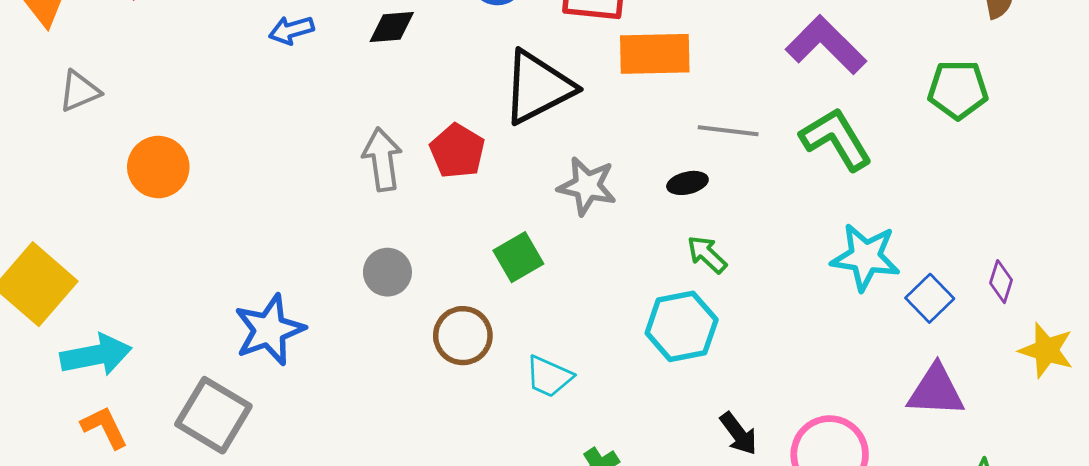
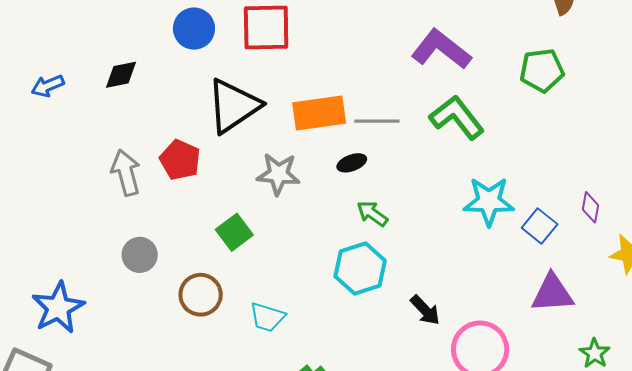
orange rectangle: (655, 54) -> (319, 113), moved
black arrow: (738, 434) -> (425, 310), moved

